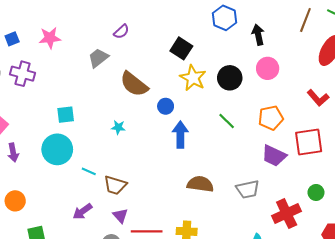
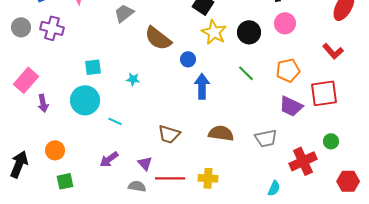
cyan star: (118, 127) -> (133, 79), moved
brown trapezoid: (115, 185) -> (169, 134), moved
orange circle: (15, 201) -> (55, 150), moved

